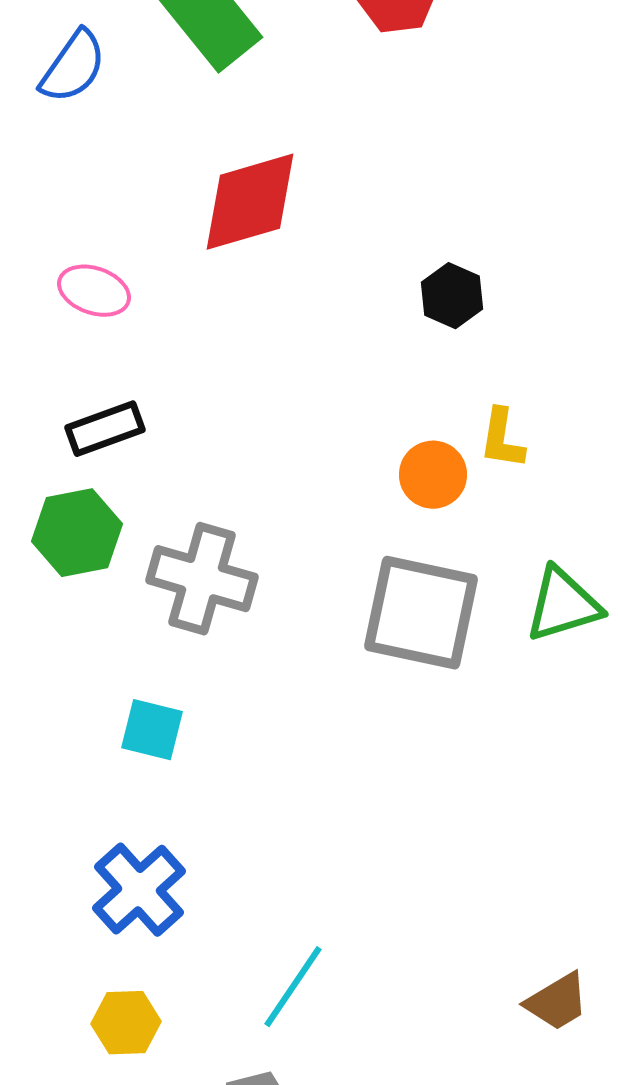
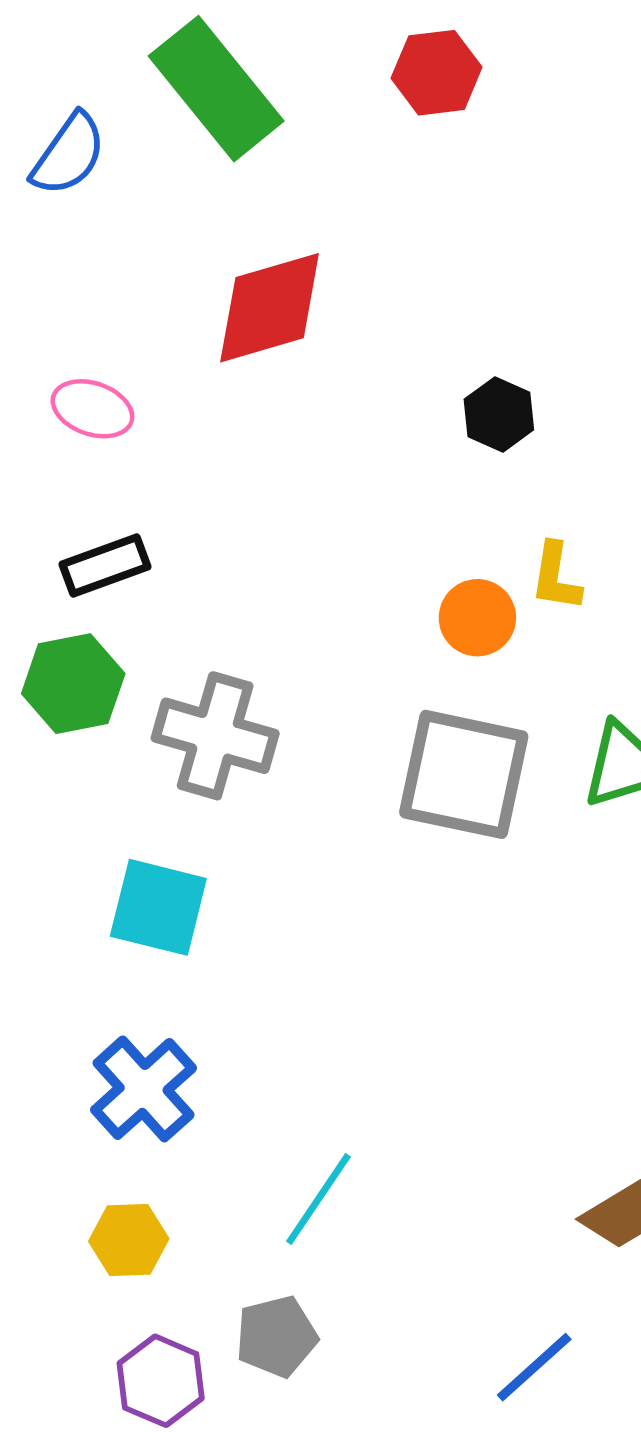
cyan square: (152, 730) -> (158, 907), size x1.4

